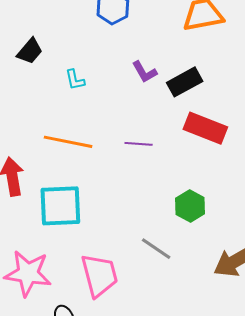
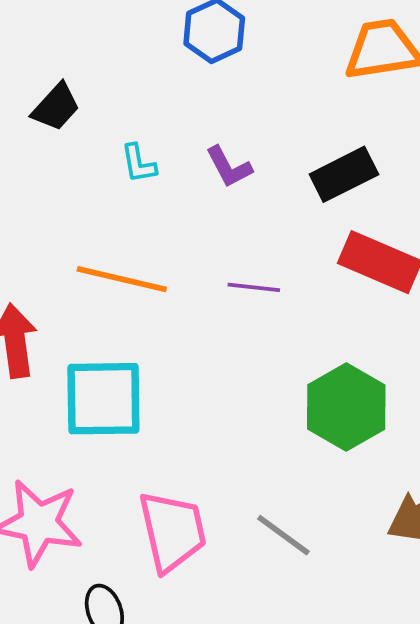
purple L-shape: (144, 72) -> (229, 167), moved
green hexagon: (190, 206) -> (346, 407), size x1.4
gray line: (156, 249) -> (283, 535), moved

